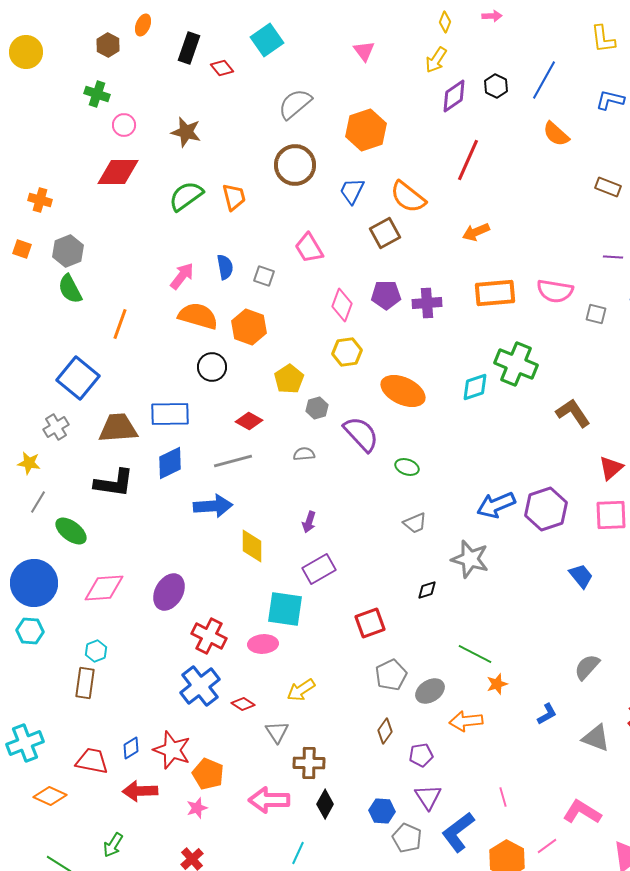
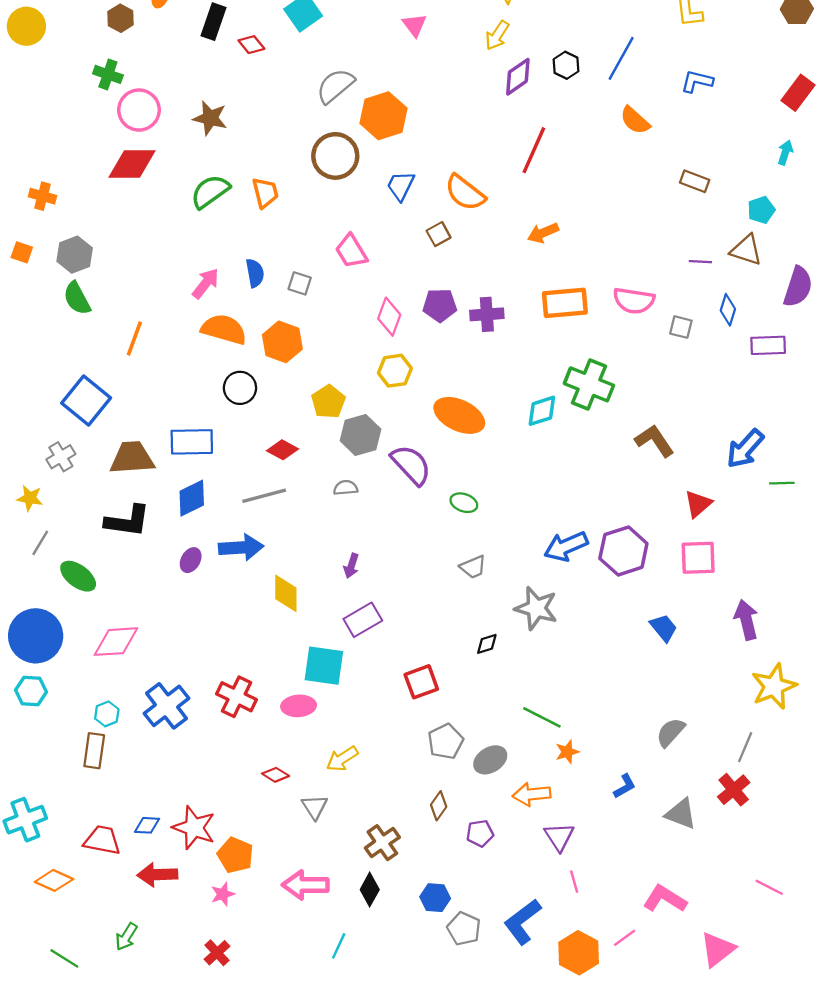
pink circle: (124, 125) -> (139, 110), size x1.6
orange hexagon: (366, 130) -> (383, 116), moved
brown square: (385, 233) -> (439, 234), size x0.7
gray hexagon: (317, 408) -> (361, 435), size x1.6
purple ellipse: (169, 592) -> (191, 560), moved, size x0.6
blue cross: (200, 686) -> (166, 706), moved
blue diamond: (131, 748) -> (147, 825), turned 35
brown cross: (309, 763) -> (382, 843), moved, turned -36
purple triangle: (428, 797) -> (559, 837), moved

